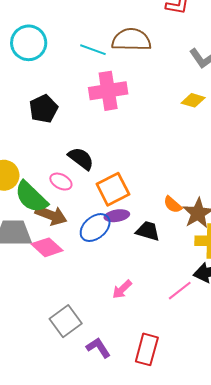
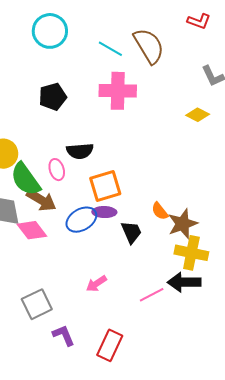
brown semicircle: (131, 40) -> (149, 46), turned 48
black semicircle: (81, 159) -> (80, 151), turned 128
pink ellipse: (61, 182) -> (57, 170), turned 35
black trapezoid: (148, 231) -> (131, 232), turned 40

